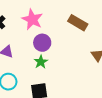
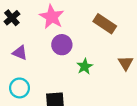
green star: (41, 62) -> (85, 66), moved

